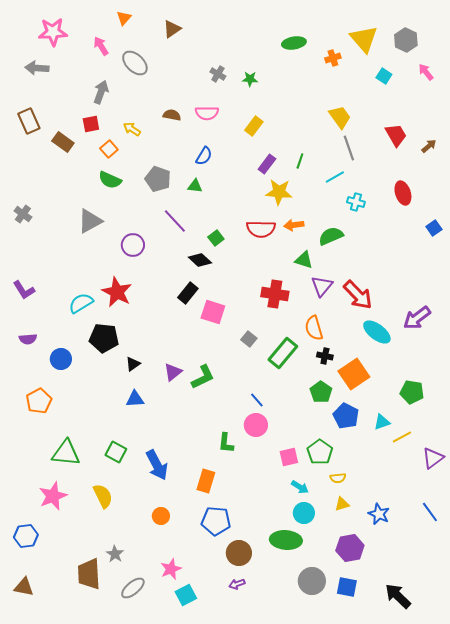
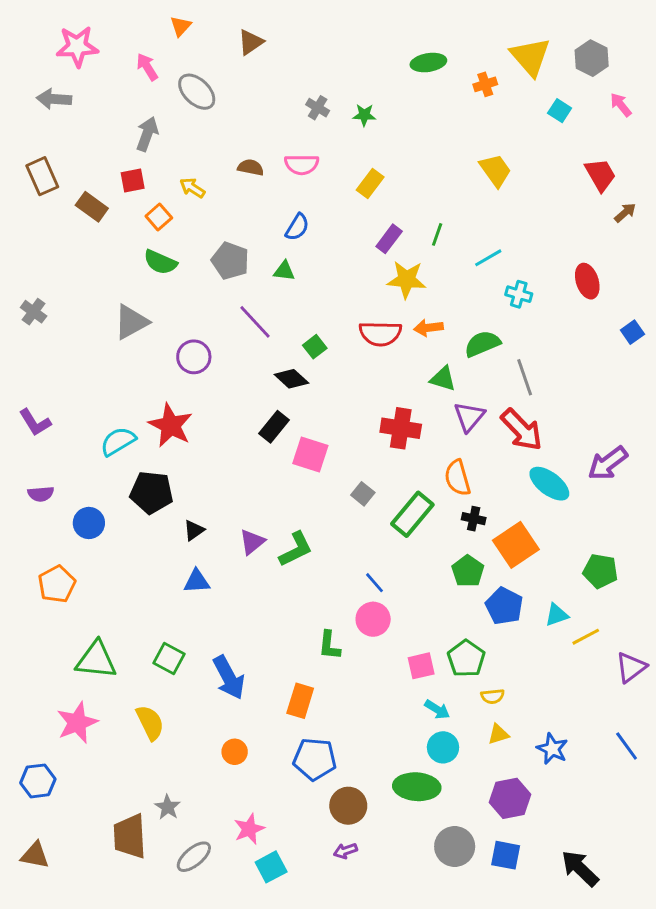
red trapezoid: (396, 135) -> (600, 175), moved
gray line: (349, 148) -> (525, 377), moved

